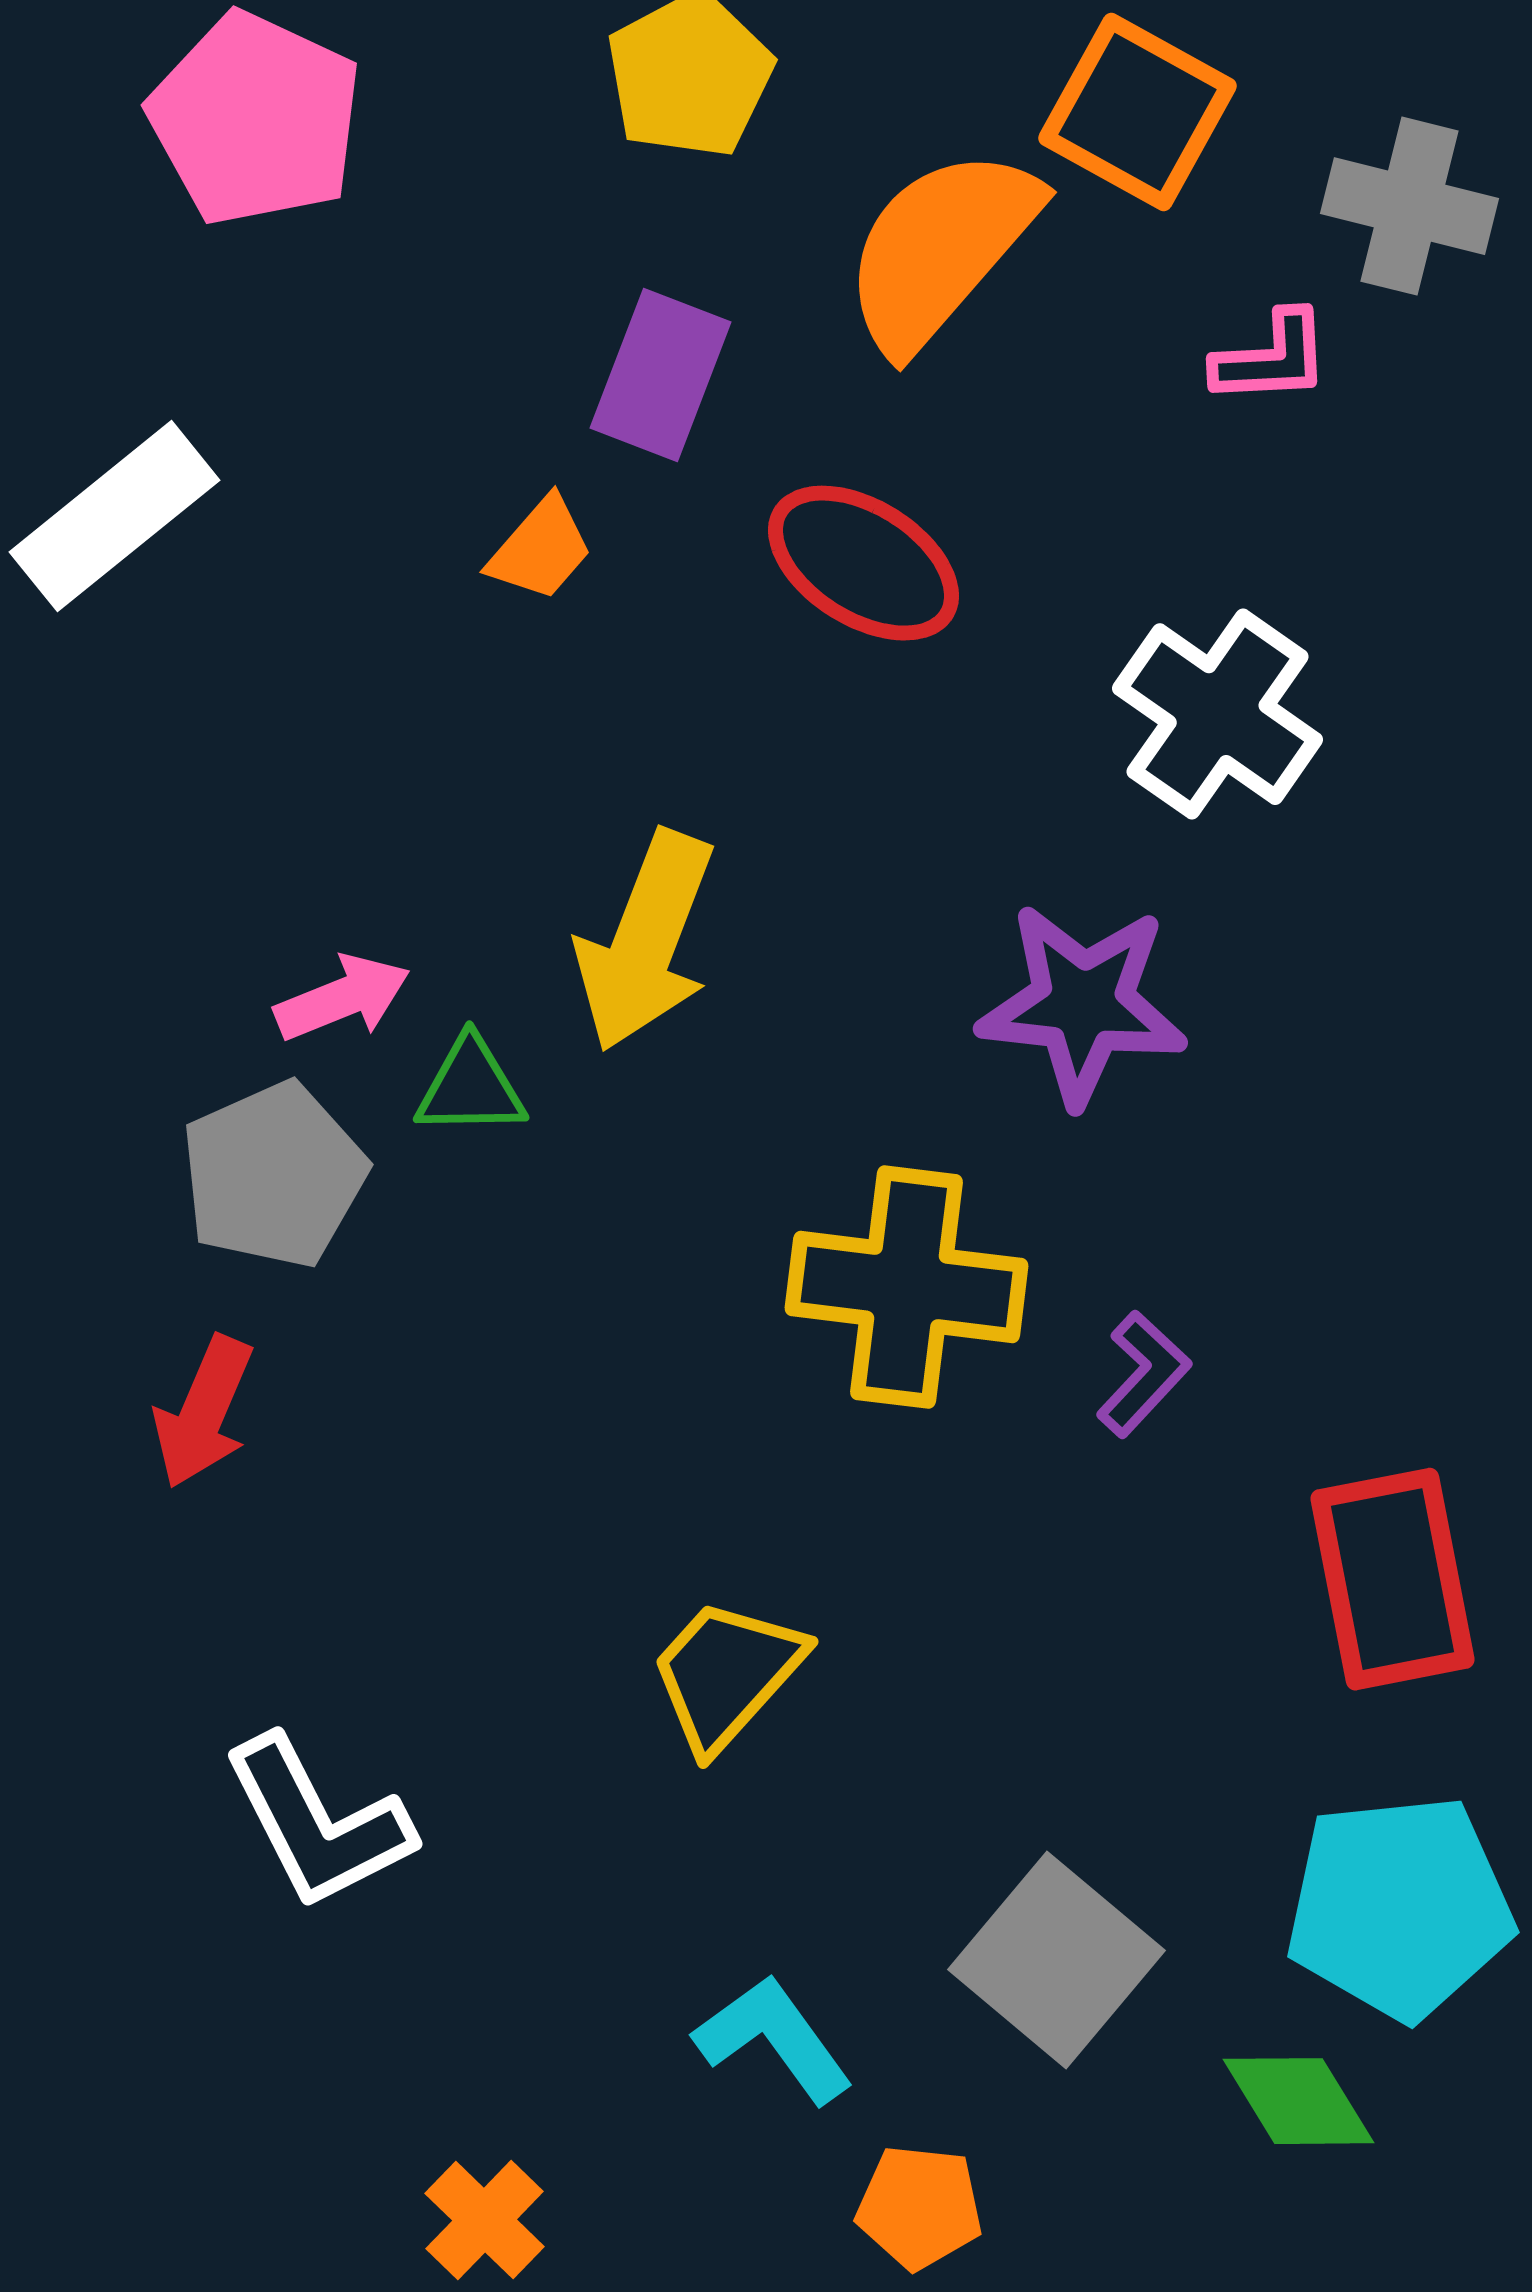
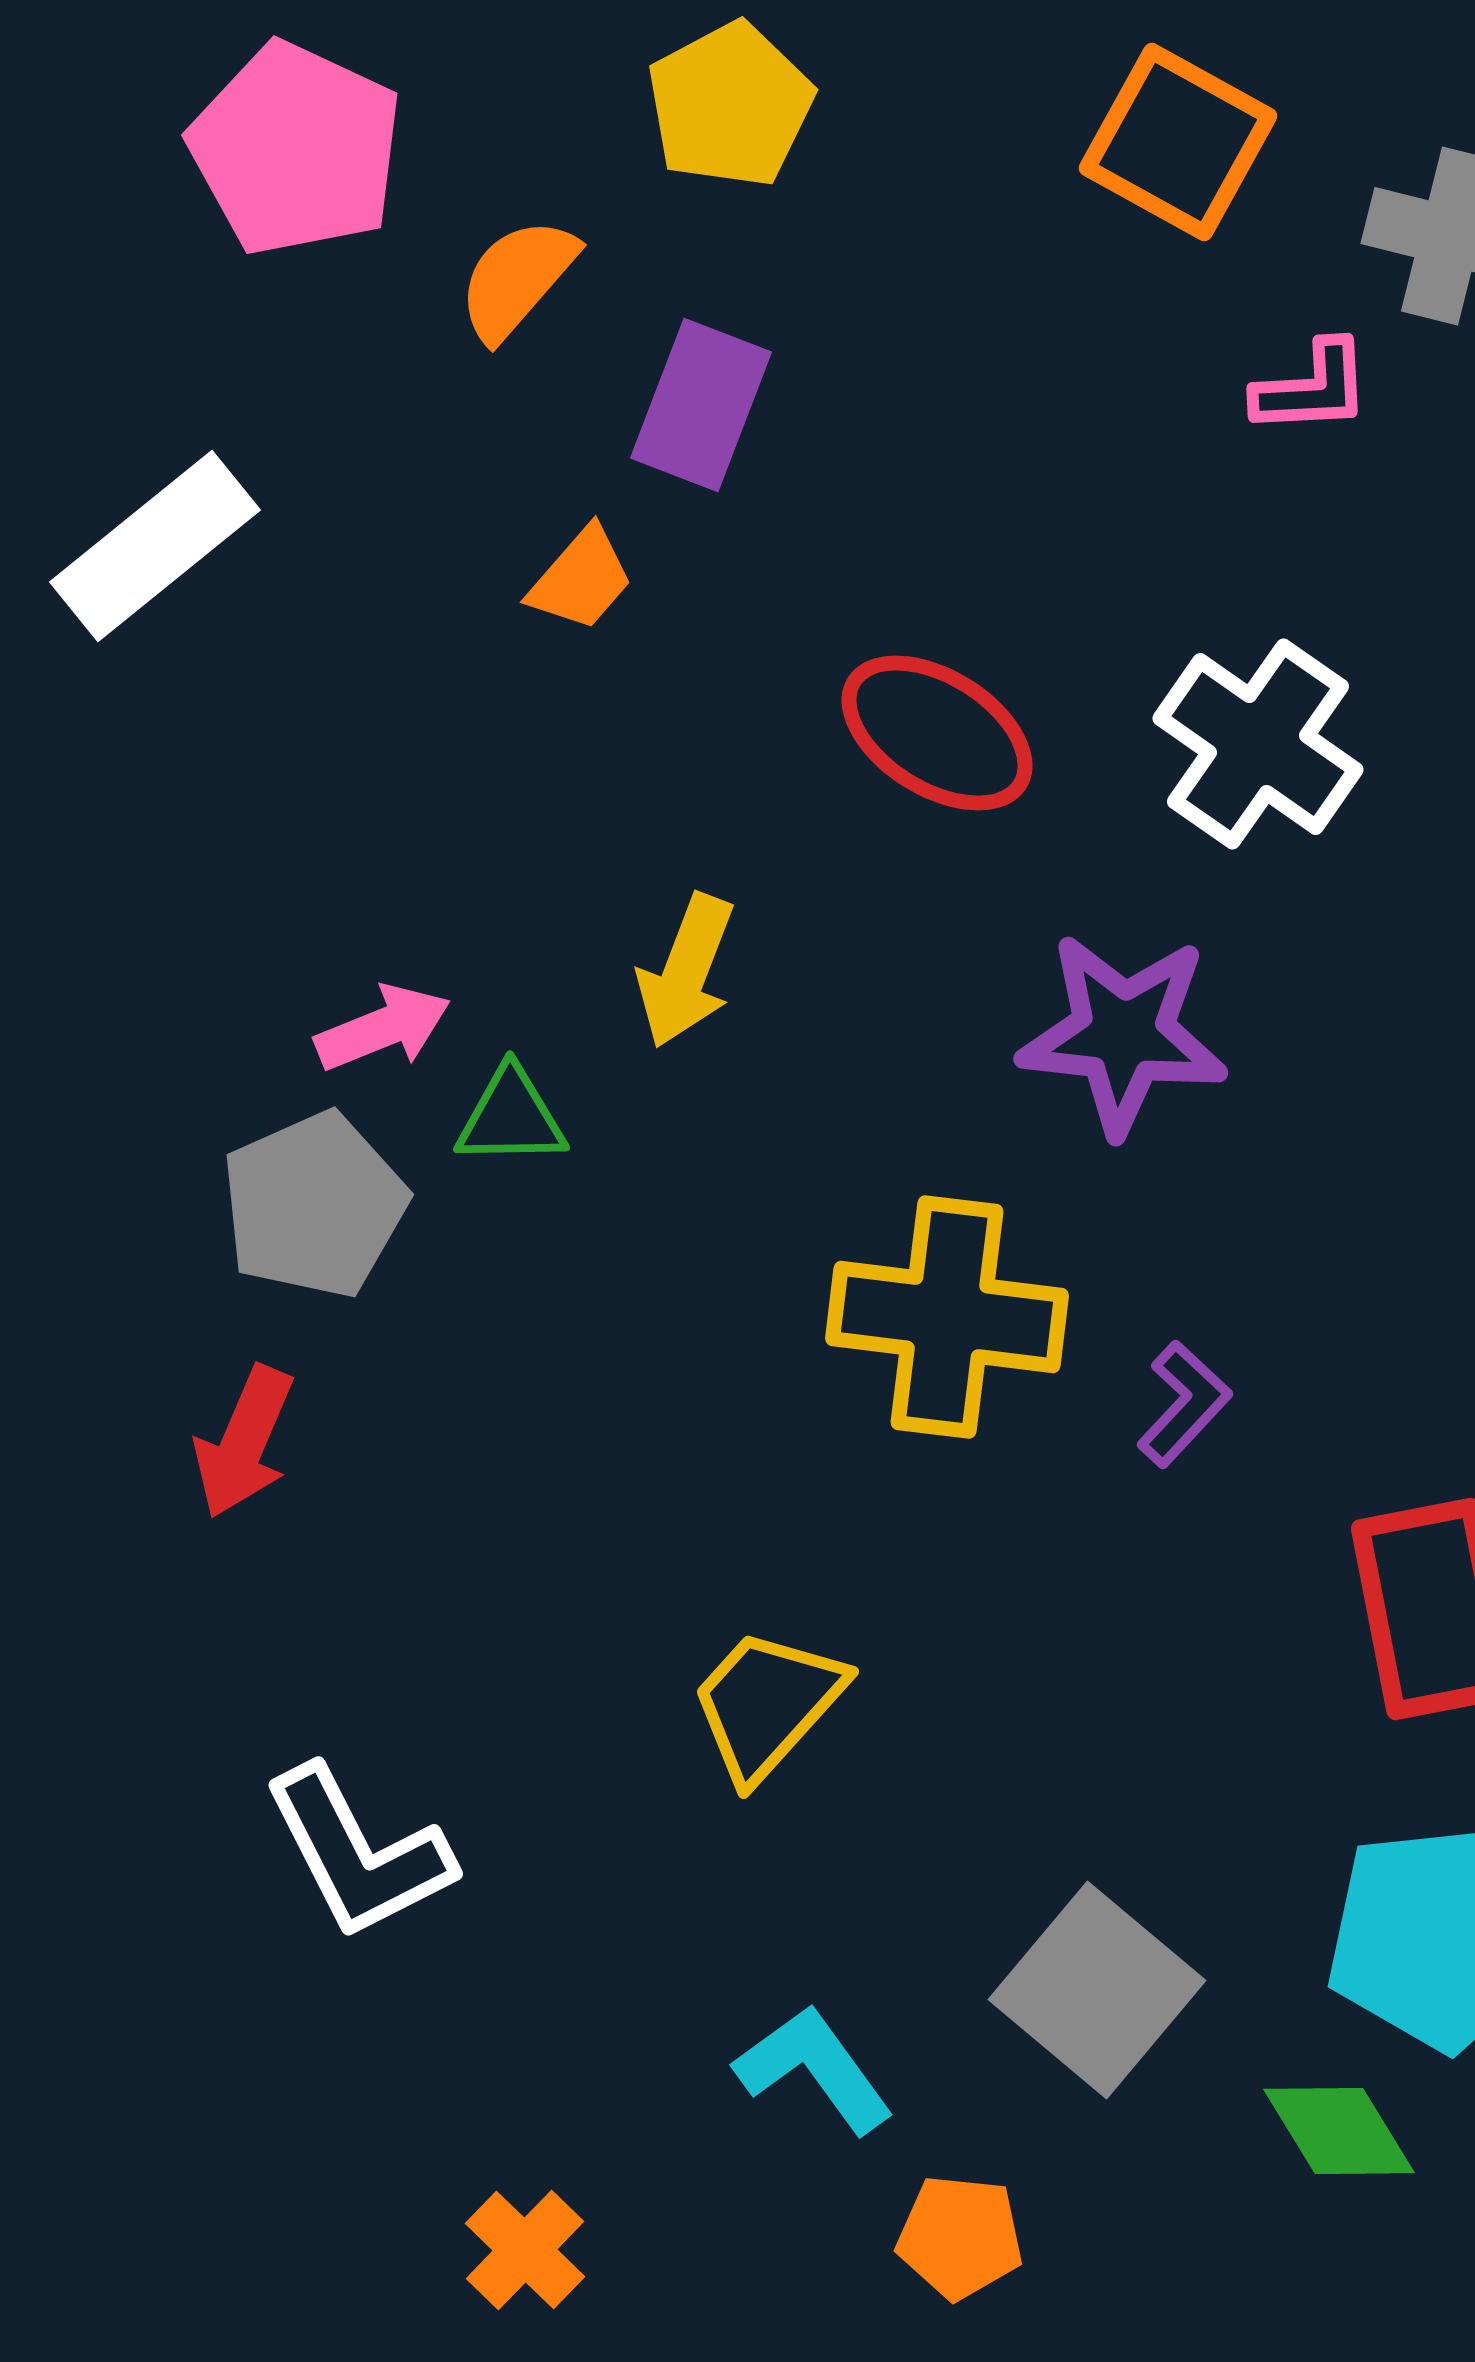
orange semicircle: (941, 249) -> (517, 279), moved, size x0.6
red ellipse: (864, 563) -> (937, 733), moved
yellow arrow: (646, 941) -> (686, 971), size x0.7

